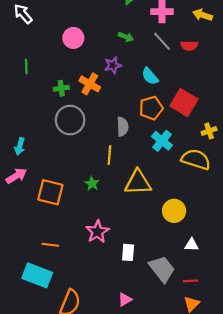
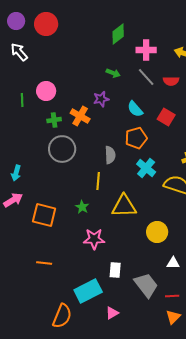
pink circle: (73, 38) -> (46, 91), moved
red square: (184, 103) -> (166, 117), moved, size x0.7
pink star: (97, 232) -> (94, 239), moved, turned 30
cyan rectangle: (37, 275) -> (88, 291), moved, turned -48

